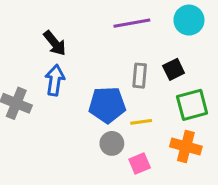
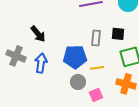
black arrow: (55, 43) -> (38, 34), moved
black square: (174, 69) -> (118, 34), turned 32
blue arrow: (55, 80) -> (41, 63), moved

